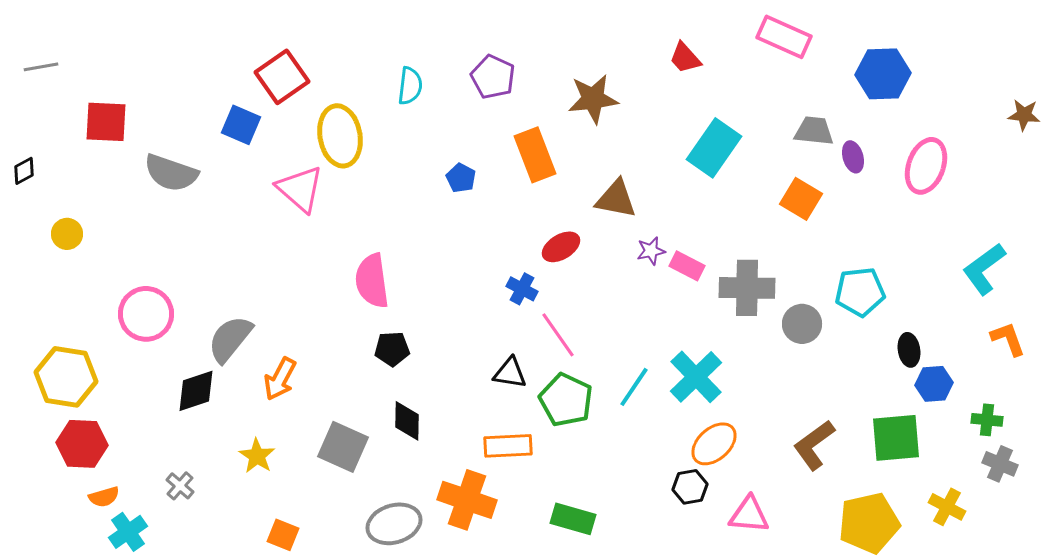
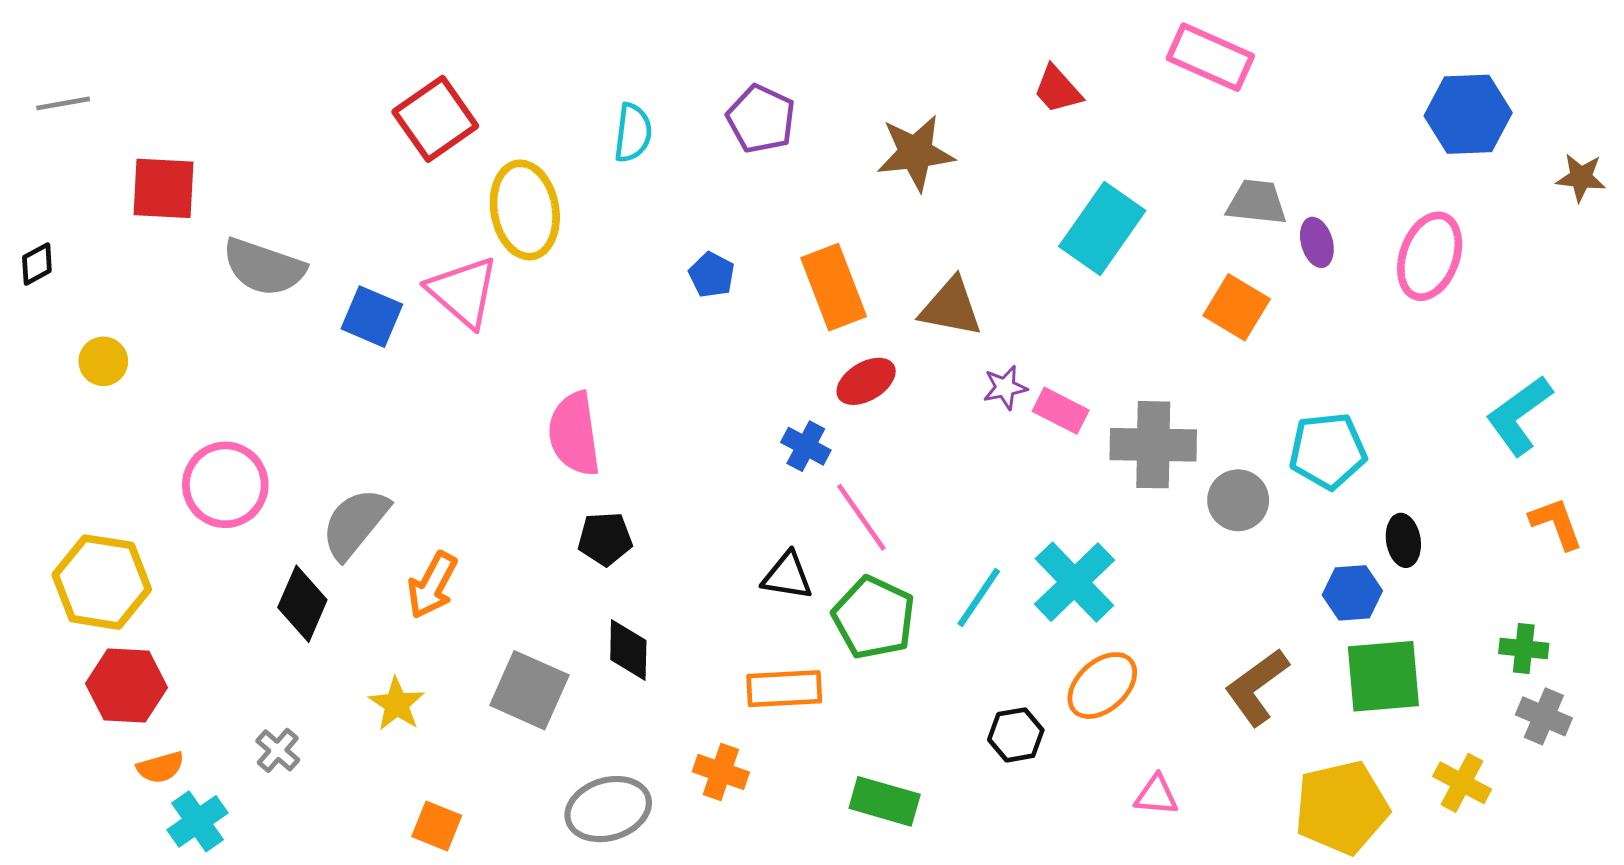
blue hexagon: (883, 74) -> (1468, 114), moved
blue square: (241, 125) -> (372, 317), moved
orange rectangle: (535, 155) -> (834, 287), moved
blue hexagon: (934, 384) -> (1352, 593), moved
black diamond: (196, 391) -> (302, 604), turned -48
black hexagon: (690, 487) -> (1016, 735), moved
orange cross: (467, 500) -> (721, 772), size x0.6
pink triangle: (749, 515) -> (1156, 795), size x0.7

